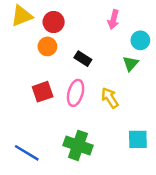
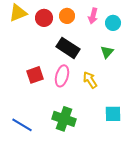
cyan circle: (140, 40) -> (113, 23), moved
orange circle: (47, 46) -> (67, 16), moved
black rectangle: (83, 59) -> (68, 48), size x1.6

